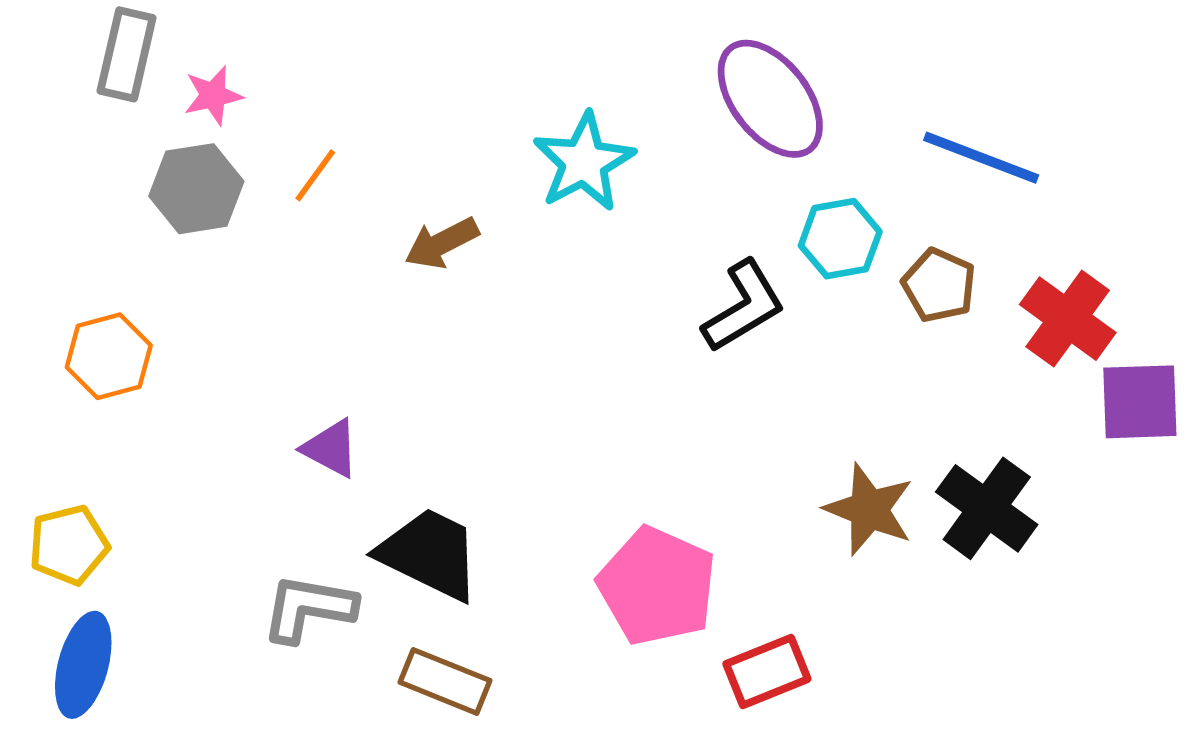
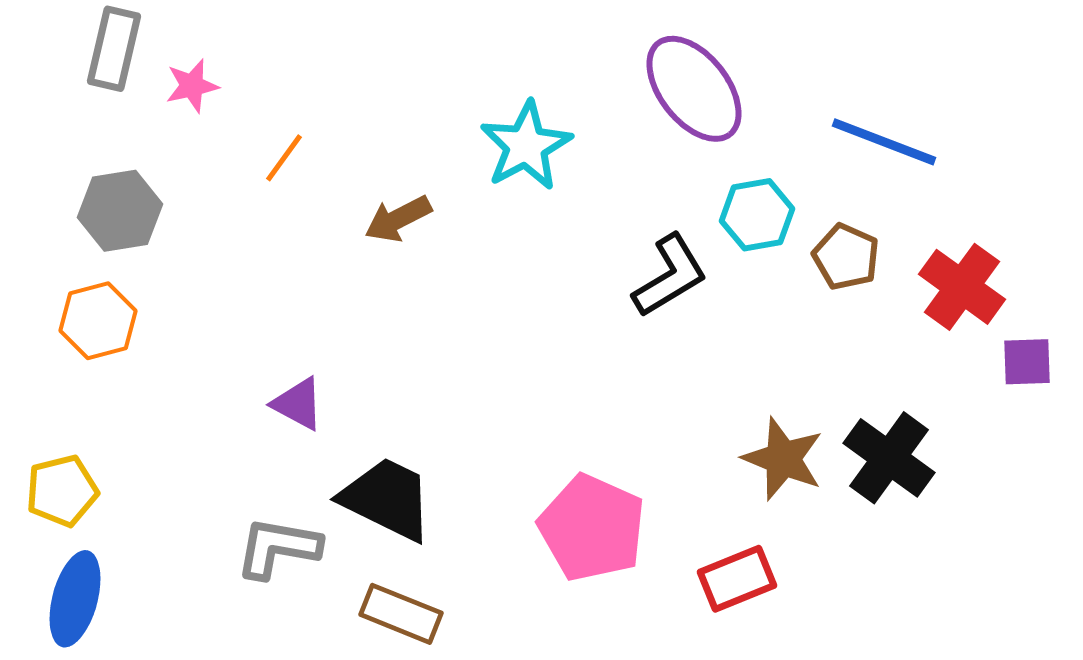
gray hexagon: (196, 189) -> (120, 211), moved
purple square: (1140, 402) -> (1027, 362), size x0.7
red rectangle: (767, 671) -> (737, 579), moved

